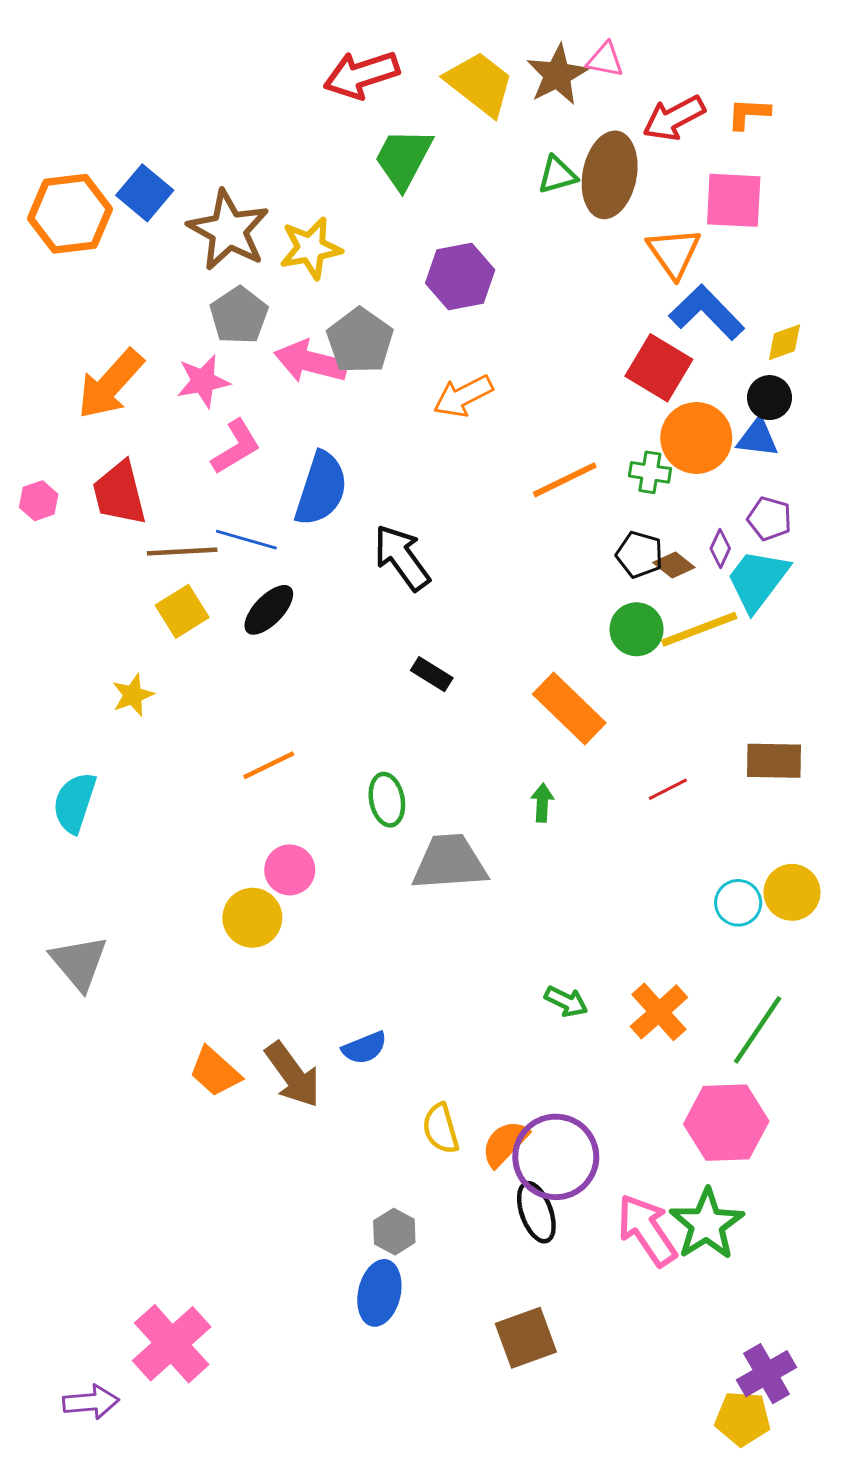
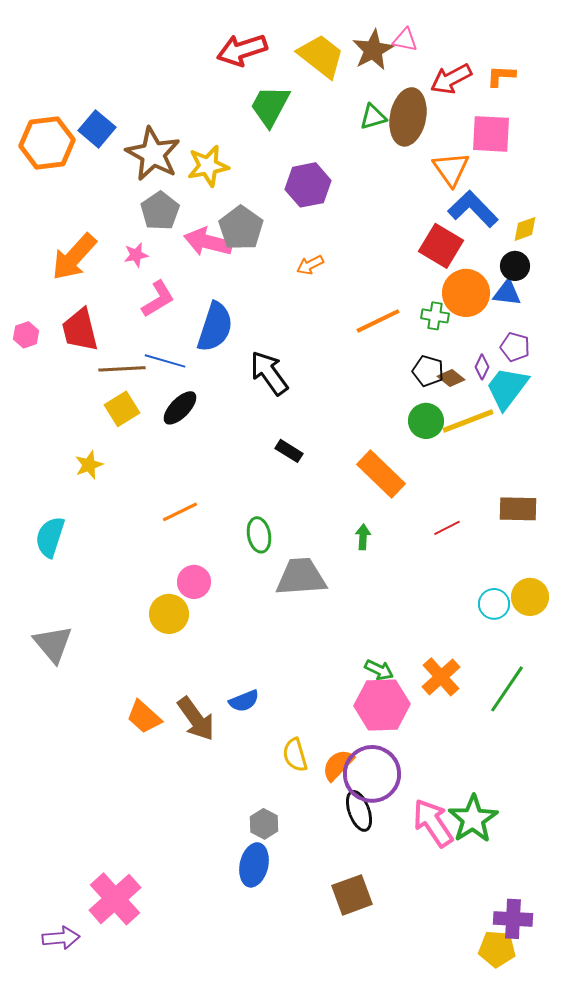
pink star: (203, 381) -> (136, 255), size x0.7
orange arrow: (463, 396) -> (310, 265), size x0.7
pink hexagon: (726, 1123) -> (382, 705), moved
purple cross: (767, 1374) -> (513, 919), turned 33

